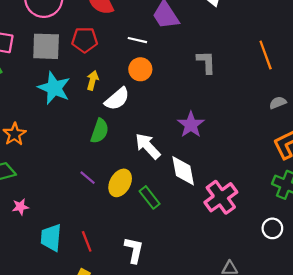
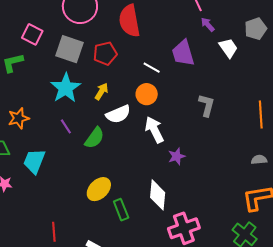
red pentagon: (85, 40) -> (105, 54), turned -30
purple star: (191, 125) -> (177, 156), size x0.7
white arrow: (148, 146) -> (154, 130), moved
purple line: (88, 178) -> (66, 126), moved
cyan trapezoid: (51, 238) -> (34, 161), moved

